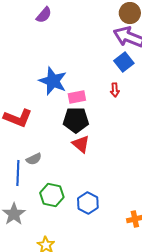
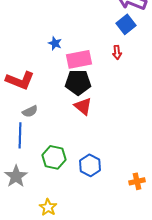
blue star: (53, 81) -> (55, 43), size x0.5
pink rectangle: (77, 97) -> (79, 59), size x1.4
gray semicircle: (34, 159) -> (30, 111), moved

